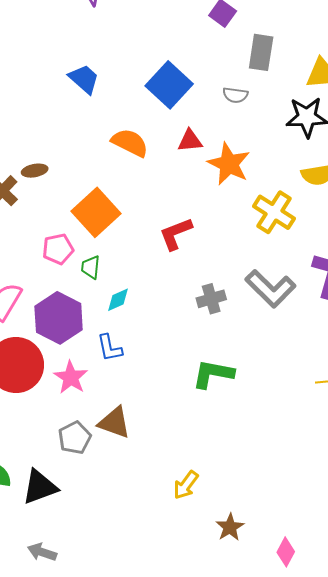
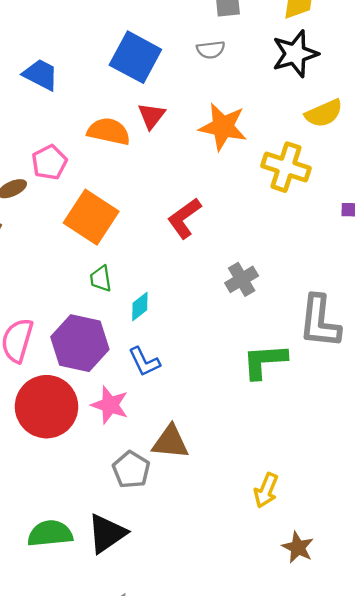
red triangle: (190, 141) -> (151, 116), moved, turned -32
pink pentagon: (58, 249) -> (49, 162), moved
gray L-shape: (270, 289) -> (320, 322), moved, turned 66
brown star: (230, 527) -> (298, 547), moved

